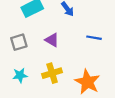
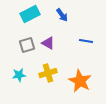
gray square: (19, 42) -> (27, 45), moved

